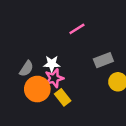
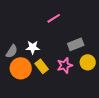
pink star: (54, 78) -> (65, 65), moved
yellow rectangle: (63, 97) -> (42, 66), moved

